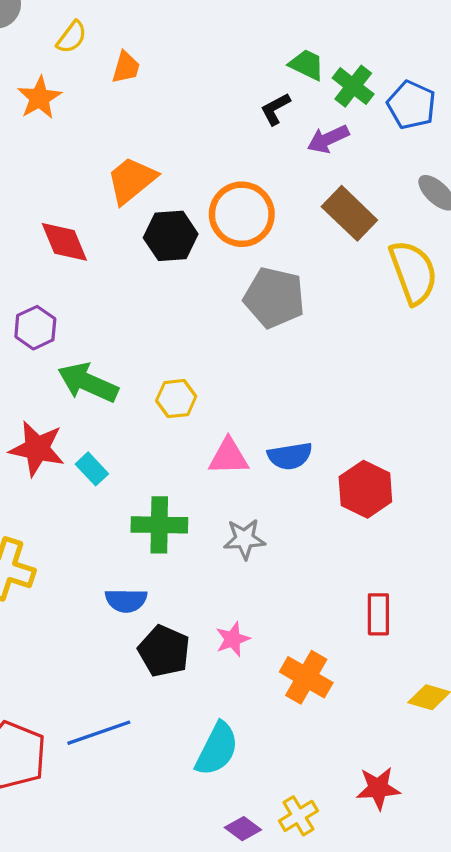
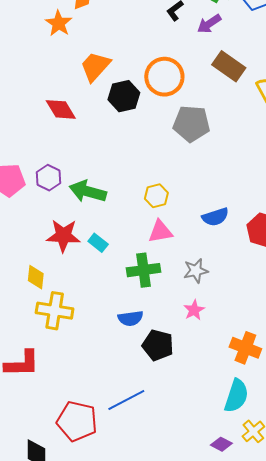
orange star: (39, 98) -> (59, 23), moved
purple hexagon: (35, 328) -> (48, 178), moved
yellow hexagon: (176, 399) -> (156, 196), moved
pink triangle: (229, 457) -> (160, 232), moved
pink star: (233, 639) -> (194, 310), moved
cyan semicircle: (217, 749) -> (236, 396), moved

